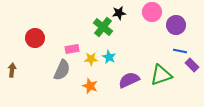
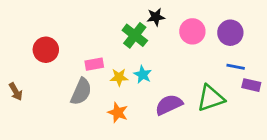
pink circle: (152, 12) -> (192, 31), moved
purple rectangle: (192, 65) -> (251, 85), turned -32
brown arrow: (12, 70) -> (16, 92), turned 144

